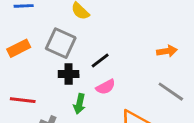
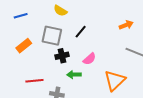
black line: (100, 61) -> (81, 32), moved
green arrow: (79, 104) -> (74, 75), turned 88

